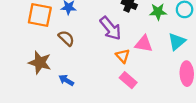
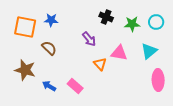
purple arrow: (110, 28) -> (89, 39), size x0.7
pink rectangle: (128, 80) -> (75, 86), moved

